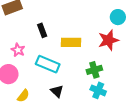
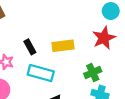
black rectangle: (42, 30) -> (30, 47), moved

